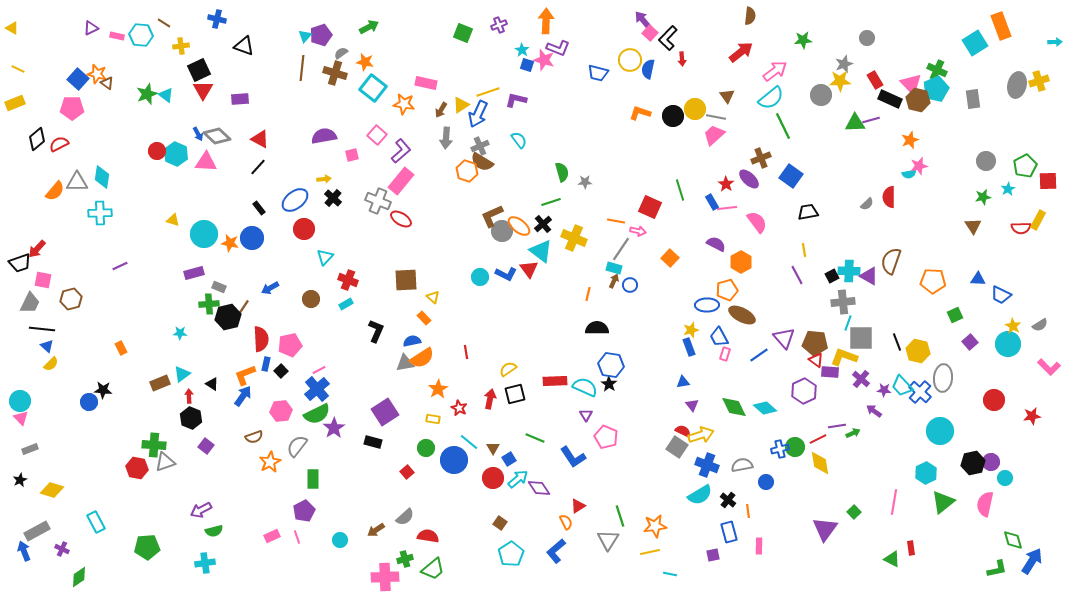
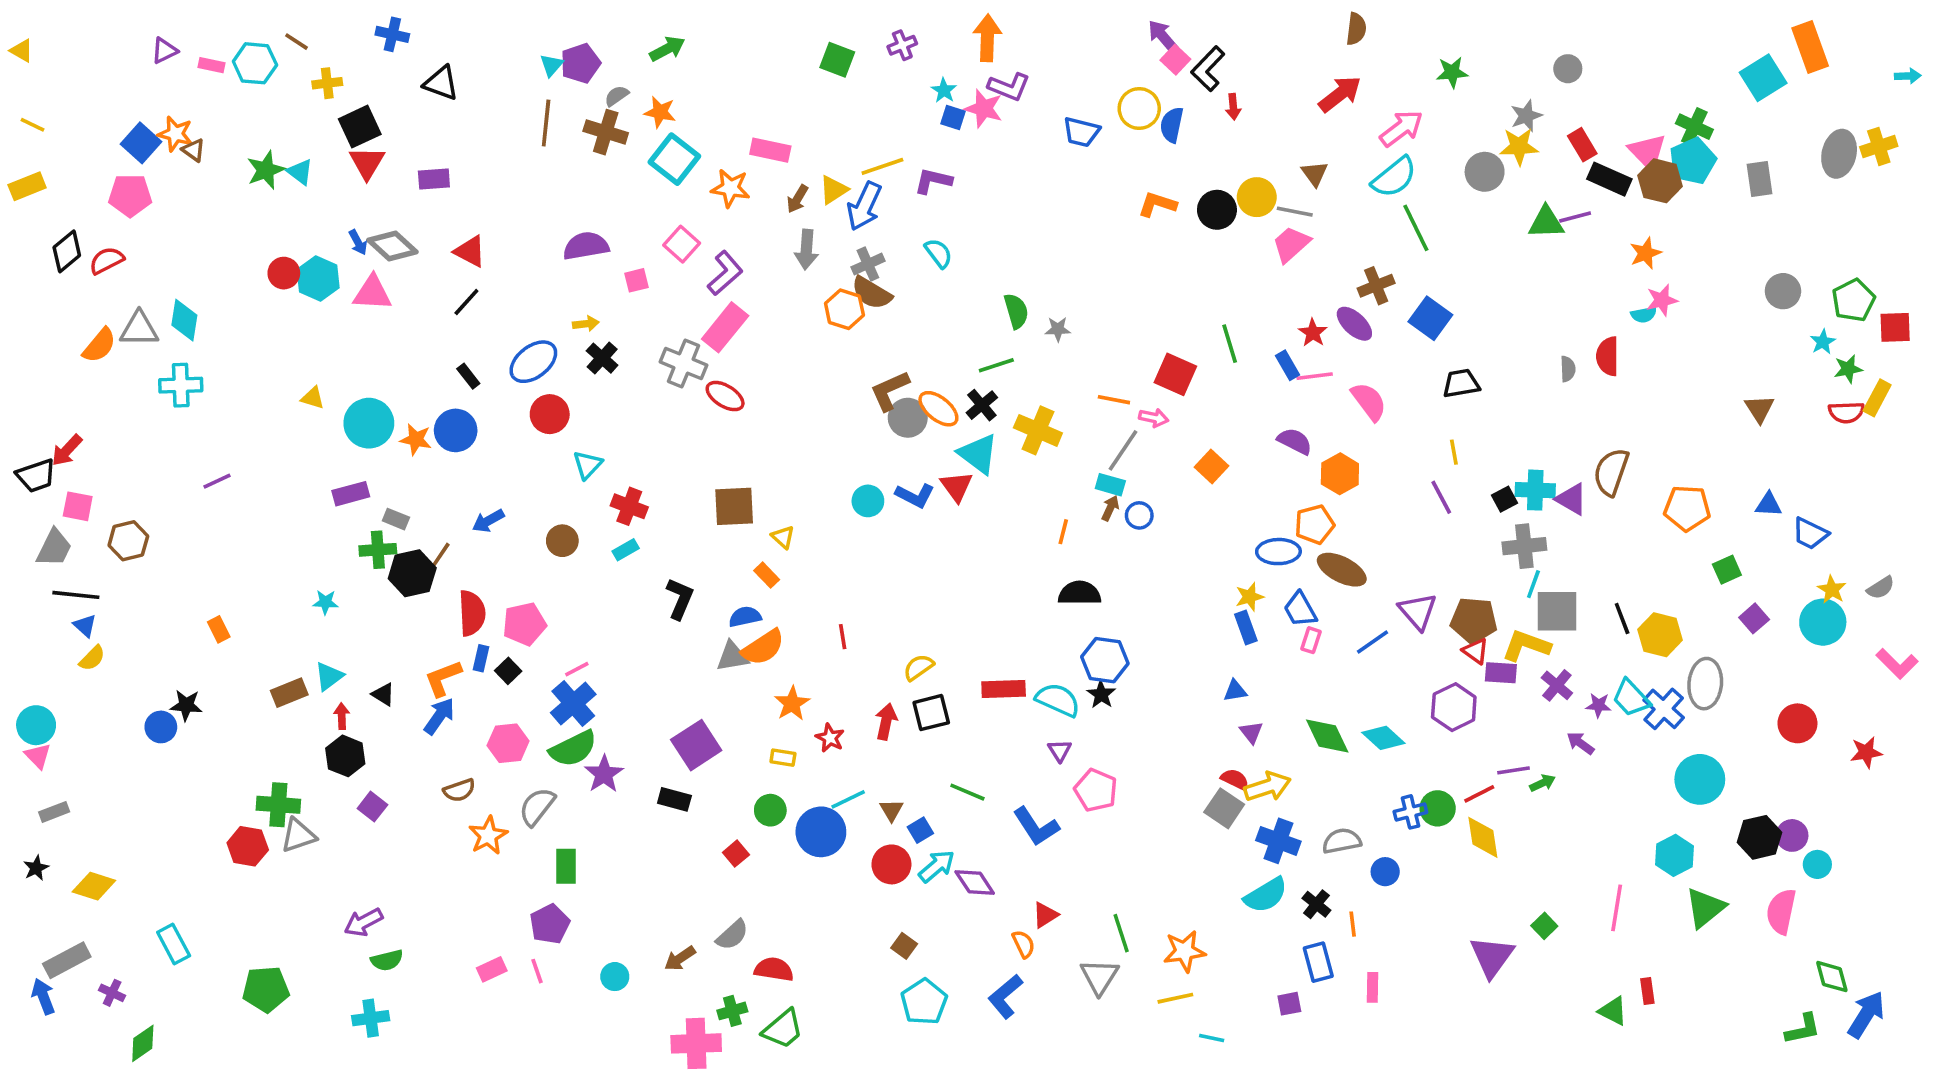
green star: (983, 197) -> (1848, 369), moved
gray semicircle: (867, 204) -> (1568, 369), turned -48
cyan line: (469, 442) -> (848, 799), turned -66

